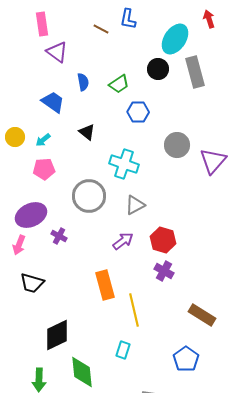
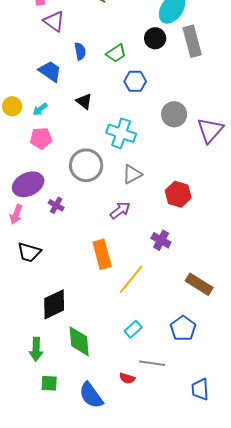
red hexagon: (163, 240) -> (178, 194), moved
yellow line: (134, 310) -> (131, 279), turned 52
cyan rectangle: (123, 350) -> (133, 329), moved, turned 30

